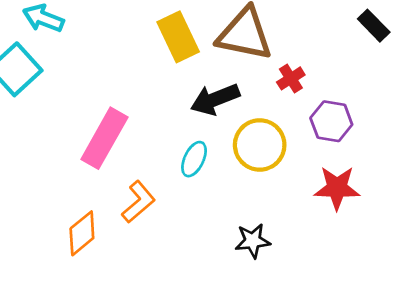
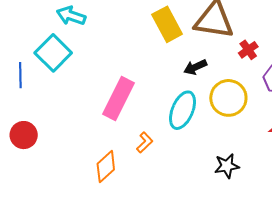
black arrow: (215, 99) -> (195, 67), size x0.7
cyan ellipse: (194, 159) -> (183, 110), size x1.5
orange L-shape: (138, 202) -> (145, 142), size x0.7

